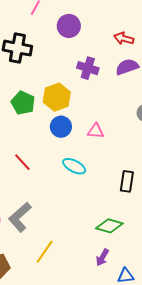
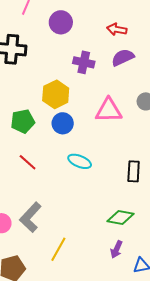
green pentagon: (23, 103) -> (23, 121), moved, turned -30
pink triangle: (96, 131) -> (109, 110), moved, size x1.6

